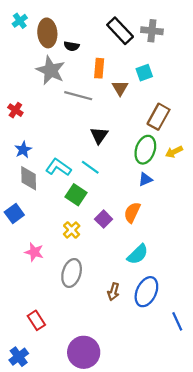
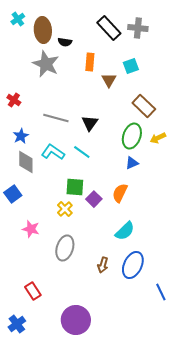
gray line: (78, 96) -> (56, 118), moved
brown rectangle: (159, 117) -> (144, 106), turned -75
green square: (76, 195) -> (75, 187), moved, turned -30

